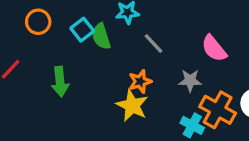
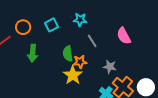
orange circle: (38, 22) -> (23, 27), moved
green semicircle: (101, 36) -> (68, 54), moved
pink semicircle: (214, 48) -> (124, 36), moved

